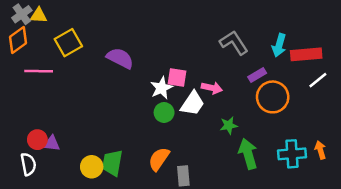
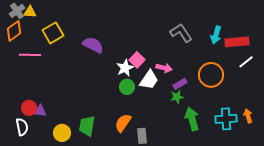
purple rectangle: (257, 75) -> (180, 84), moved
pink square: (177, 78) -> (137, 60), turned 35
yellow circle: (92, 167) -> (62, 133), moved

